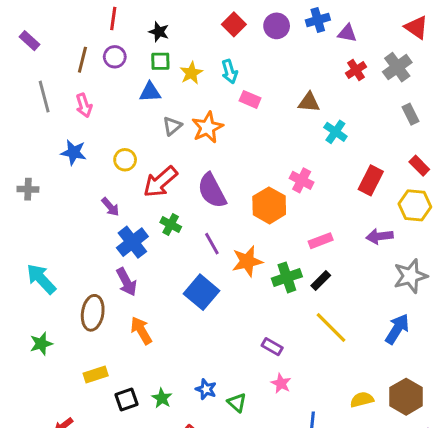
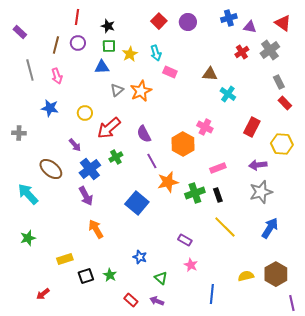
blue cross: (318, 20) -> (229, 18), moved
purple triangle: (347, 33) -> (250, 27), moved
red rectangle: (419, 166) -> (285, 103), moved
purple semicircle: (212, 191) -> (144, 134), size x0.7
green cross: (171, 225) -> (116, 157), turned 32
purple line: (212, 244) -> (152, 161), moved
gray star: (410, 276) -> (261, 192), moved
black rectangle: (321, 280) -> (218, 195), turned -64
brown ellipse: (93, 313) -> (51, 169), moved, turned -60
blue star: (206, 389) -> (140, 257), moved

